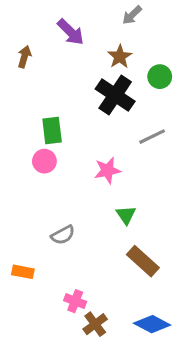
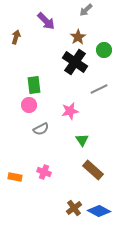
gray semicircle: (63, 235) -> (41, 129), moved
pink cross: (75, 301) -> (44, 172), moved
brown cross: (95, 324) -> (74, 208), moved

